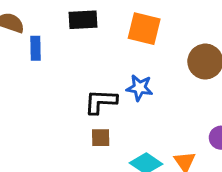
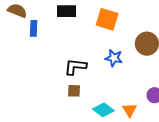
blue star: (139, 88) -> (114, 58), moved

